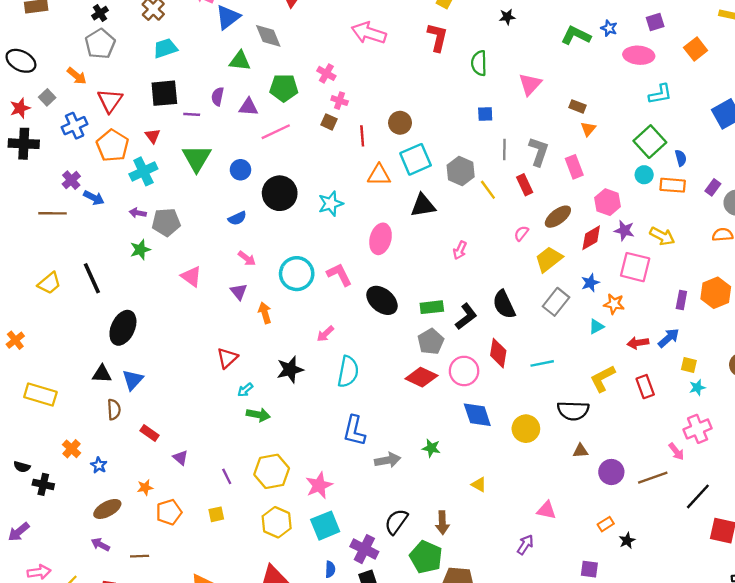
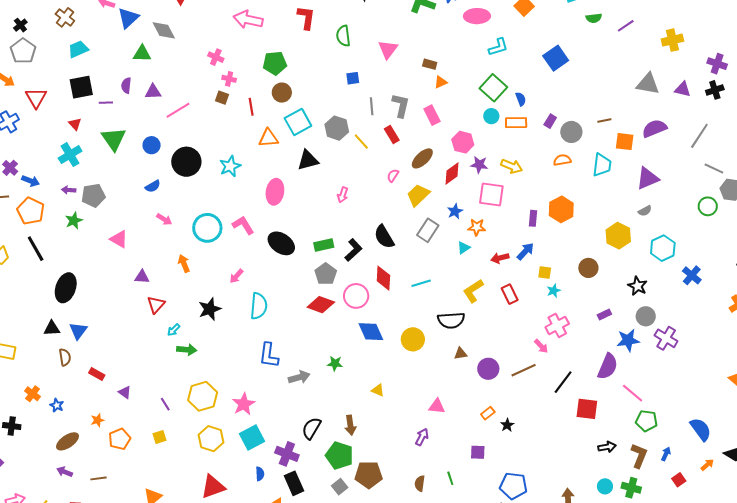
green pentagon: (284, 88) -> (275, 63), moved
orange triangle: (588, 129) -> (441, 82), turned 32
orange pentagon: (113, 146) -> (31, 211), moved
purple triangle: (239, 292) -> (142, 277), moved, turned -42

